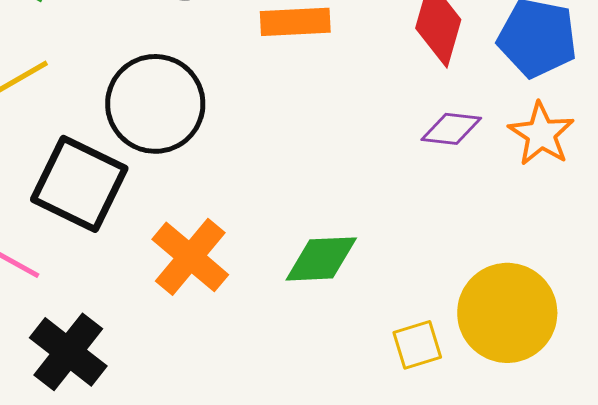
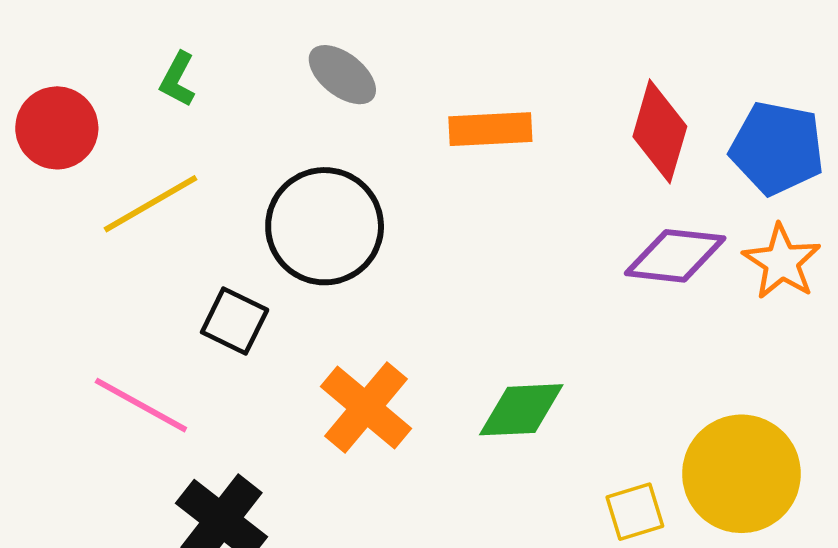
purple diamond: (451, 129) -> (675, 256), size x1.4
black square: (79, 184) -> (235, 321), size x0.6

